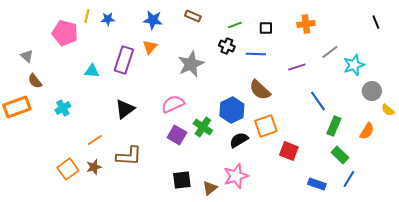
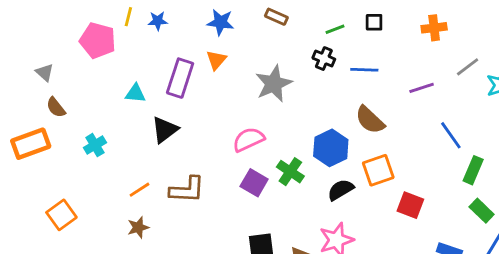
black square: (266, 28) -> (374, 22), moved
black triangle: (125, 109) -> (165, 130), moved
brown L-shape: (129, 156) -> (187, 190), moved
orange square: (68, 169) -> (61, 215), moved

